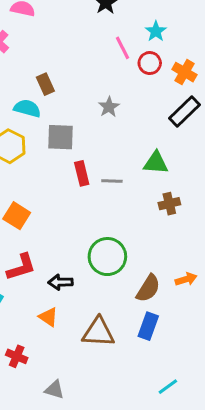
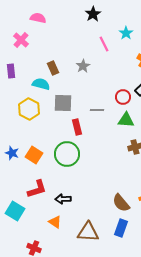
red circle: (150, 63) -> (123, 97), moved
gray star: (109, 107) -> (83, 66), moved
gray line: (112, 181) -> (97, 110), moved
green circle: (107, 257) -> (67, 154), moved
brown semicircle: (148, 288) -> (121, 203), turned 108

